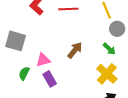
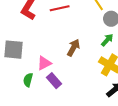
green arrow: (109, 49) -> (107, 40), turned -80

